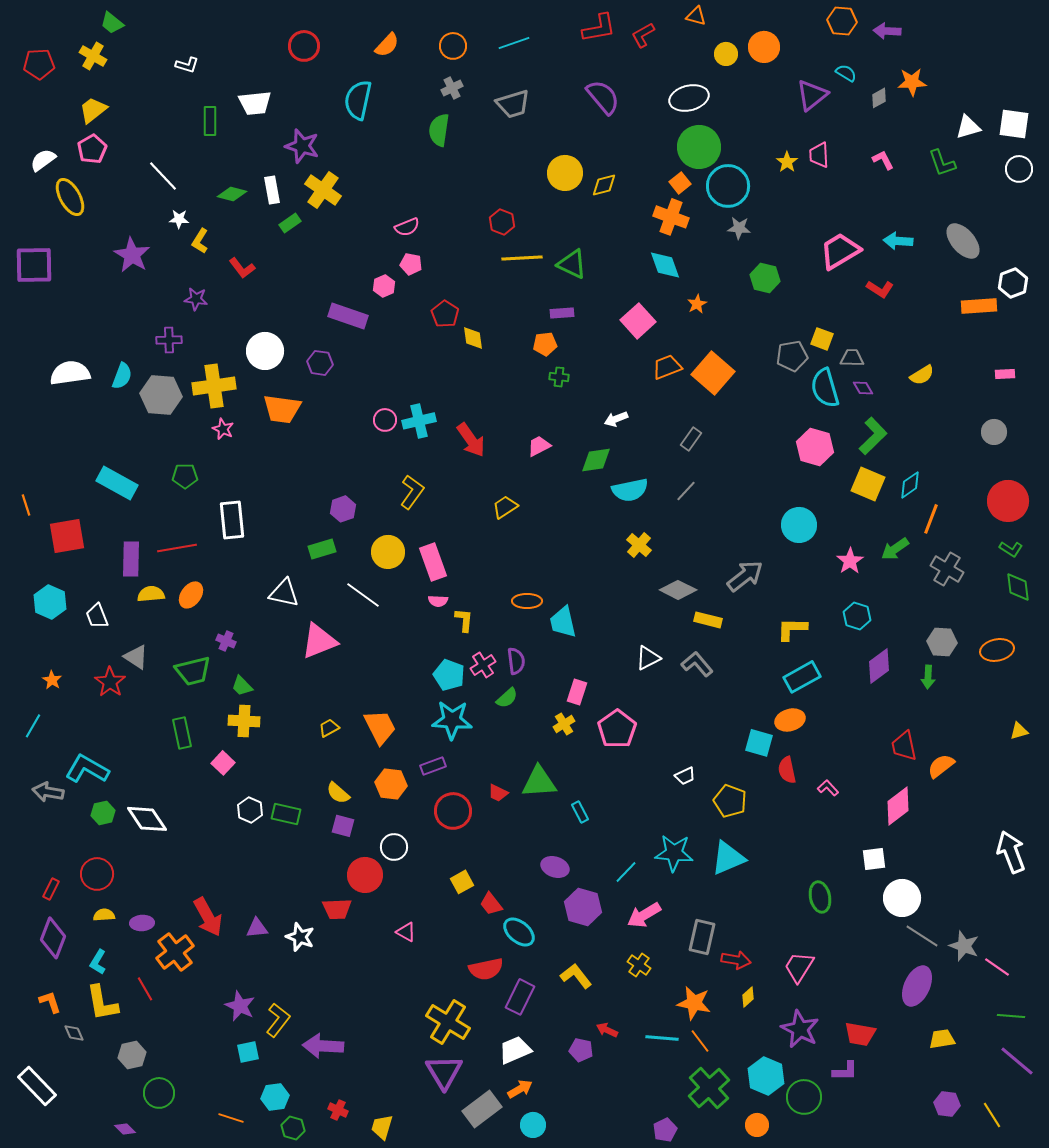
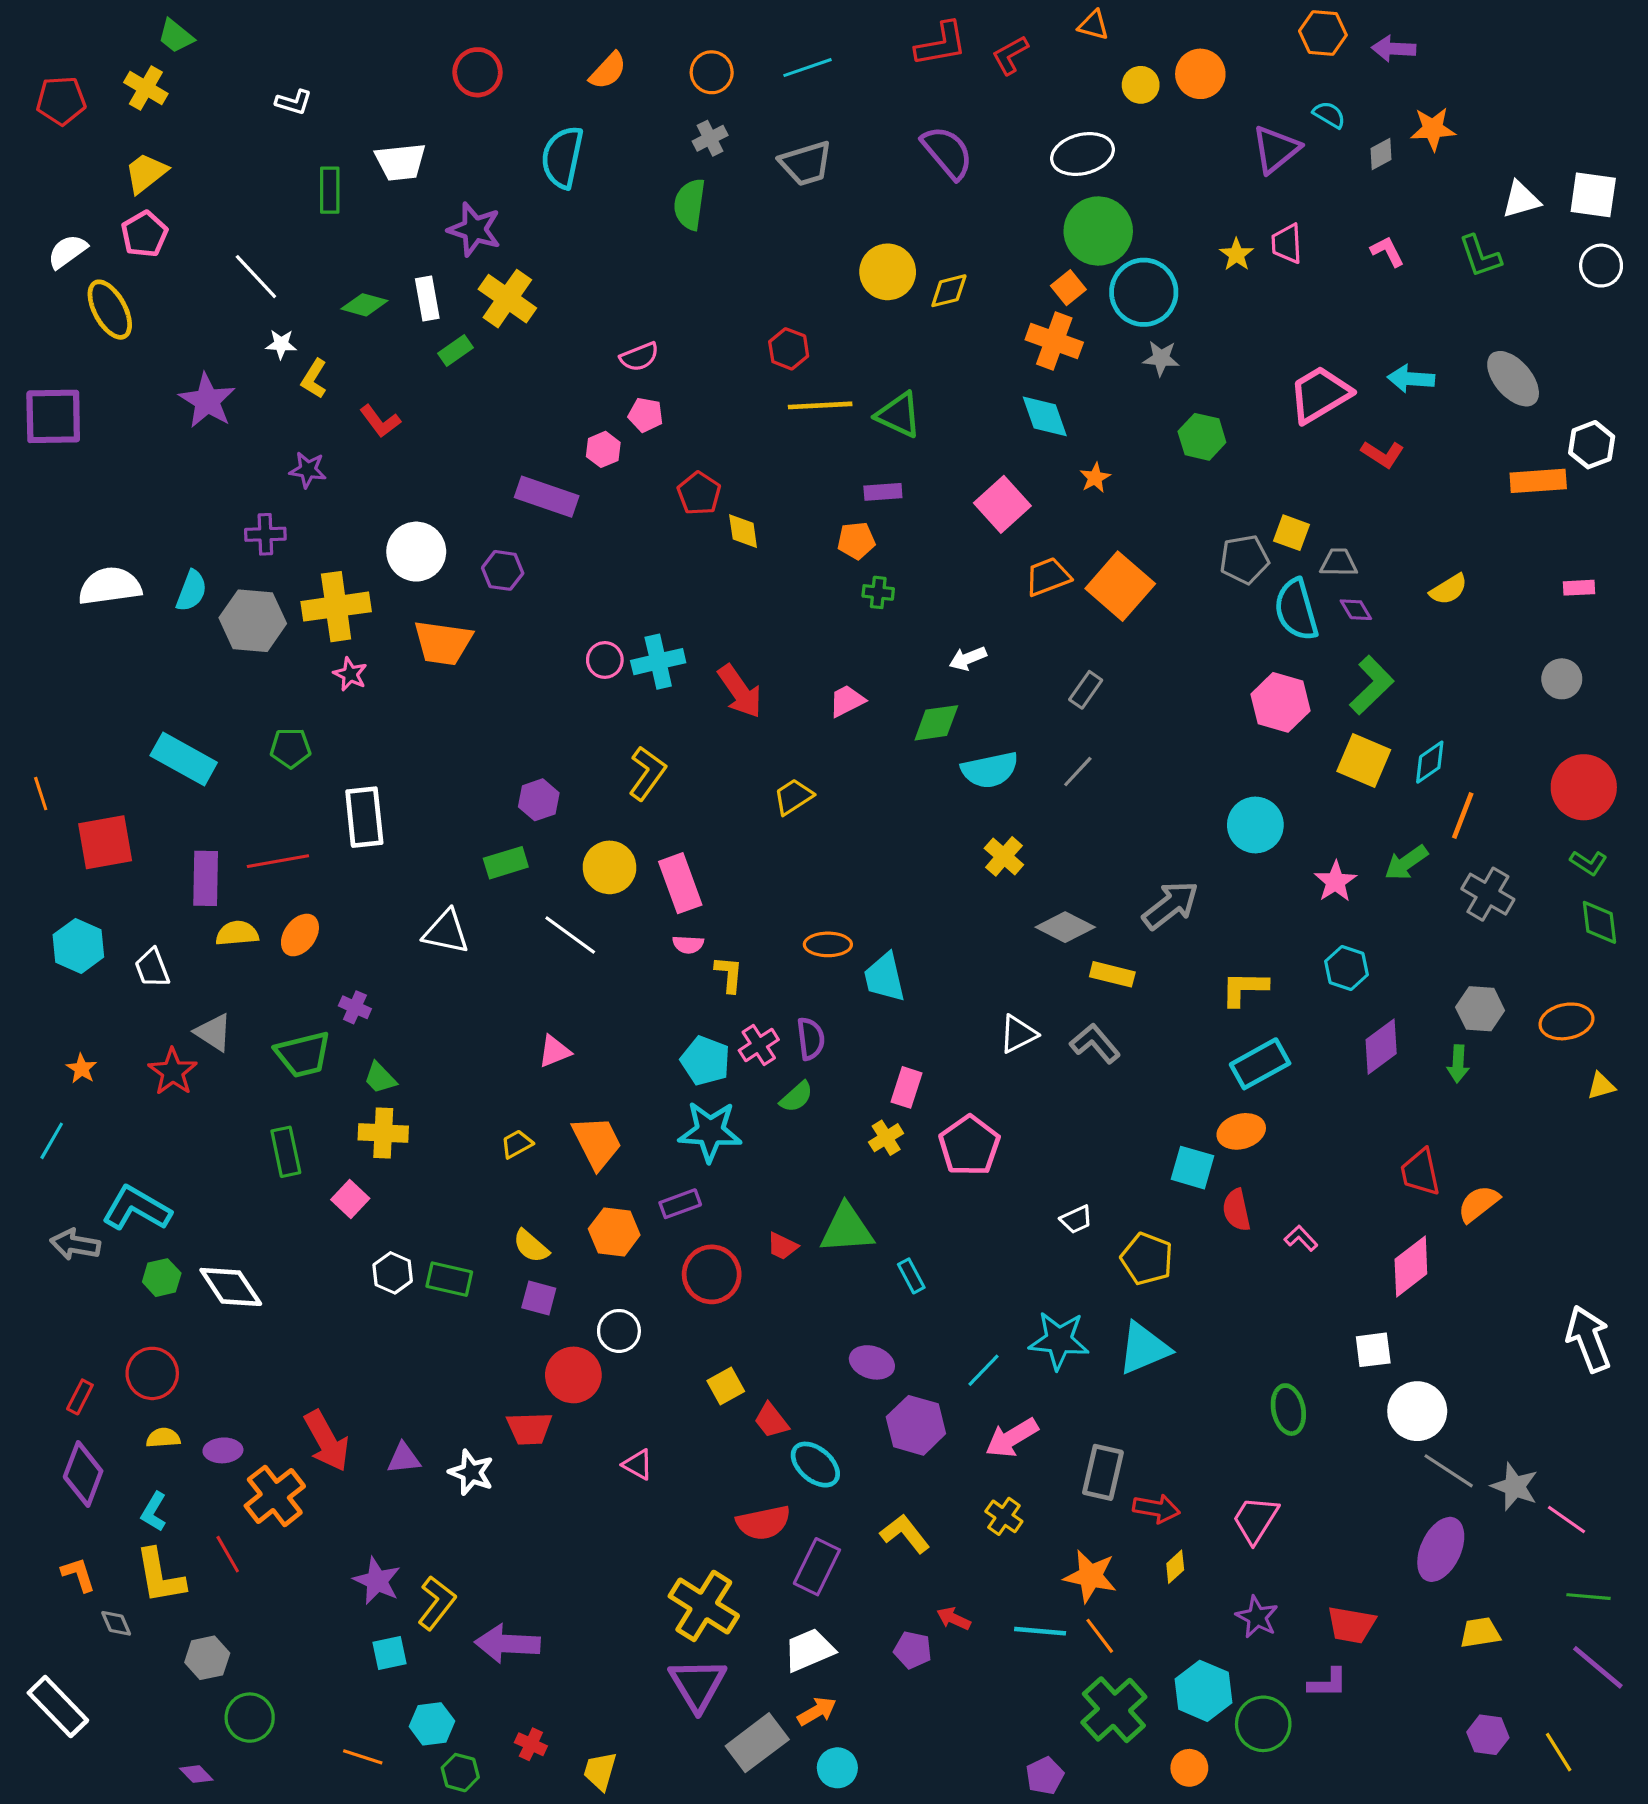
pink triangle: (319, 641) -> (555, 1051), moved, size x0.6
yellow triangle: (1019, 731) -> (1601, 1086), moved
purple star: (800, 1029) -> (1257, 1617), size x0.7

